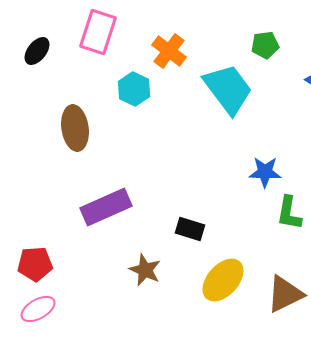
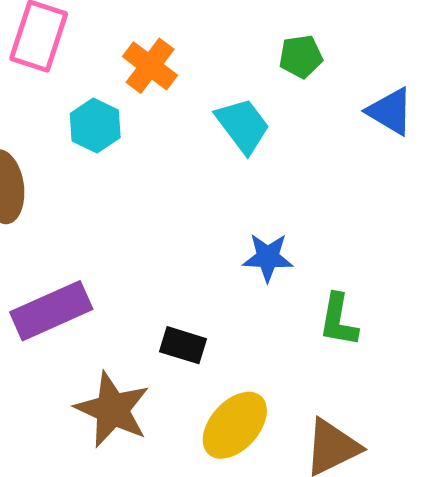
cyan trapezoid: (228, 89) -> (243, 126), size x0.7
blue star: (265, 172) -> (268, 257), moved
brown star: (145, 270) -> (112, 410), size x1.5

